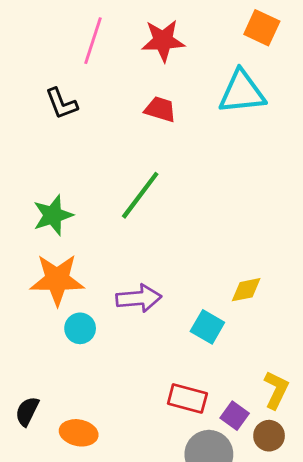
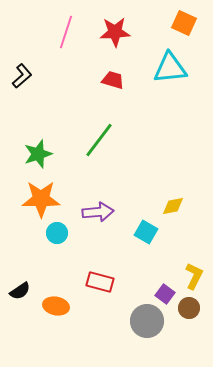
black L-shape: (61, 104) -> (22, 76), moved, turned -110
red rectangle: (187, 398) -> (100, 282), moved
black semicircle: (27, 411) -> (20, 291), turned -150

